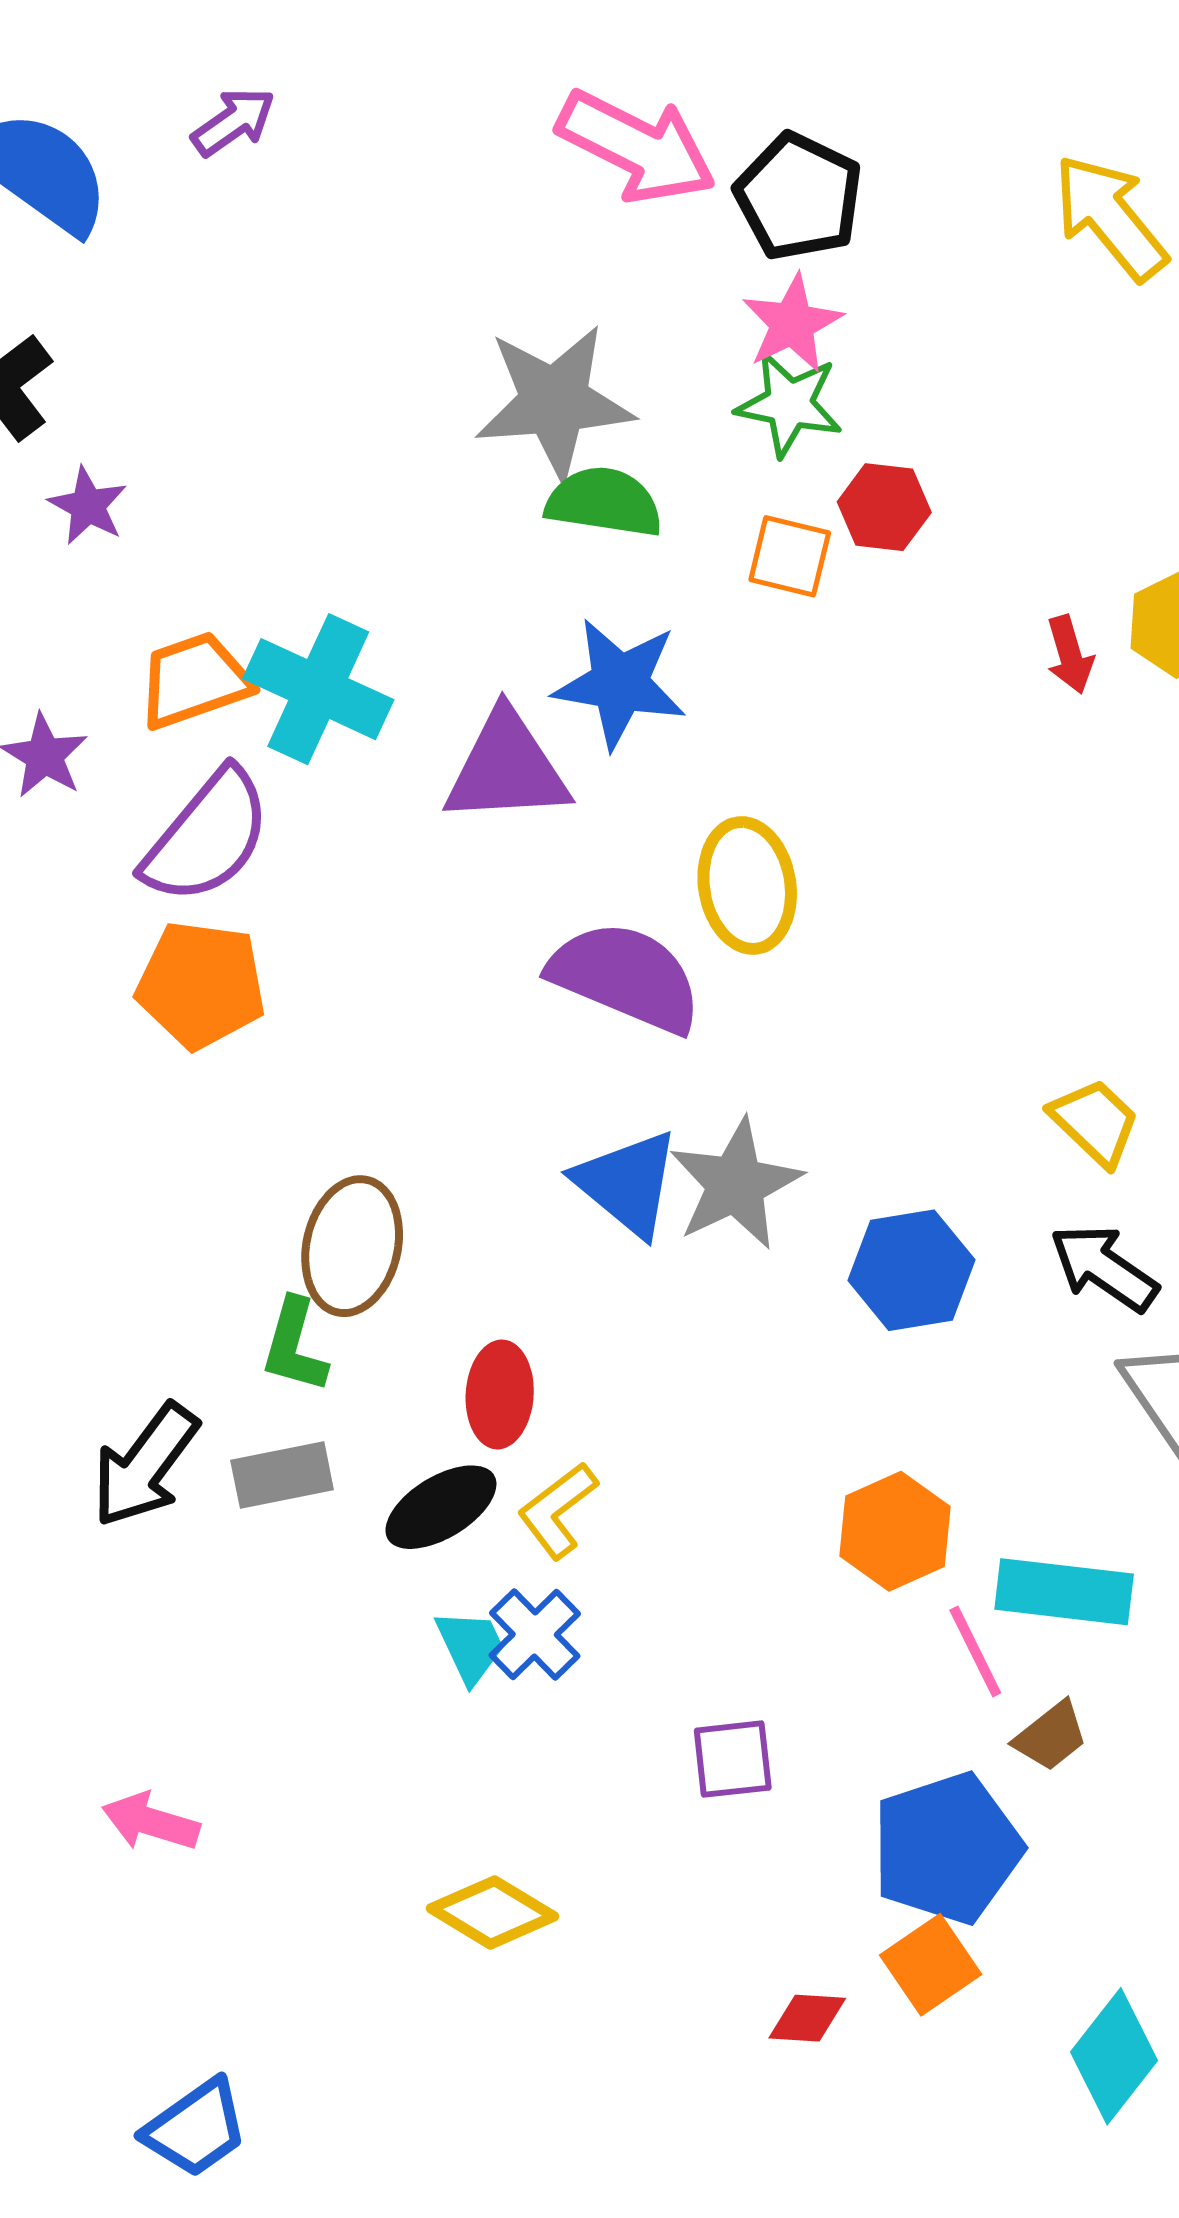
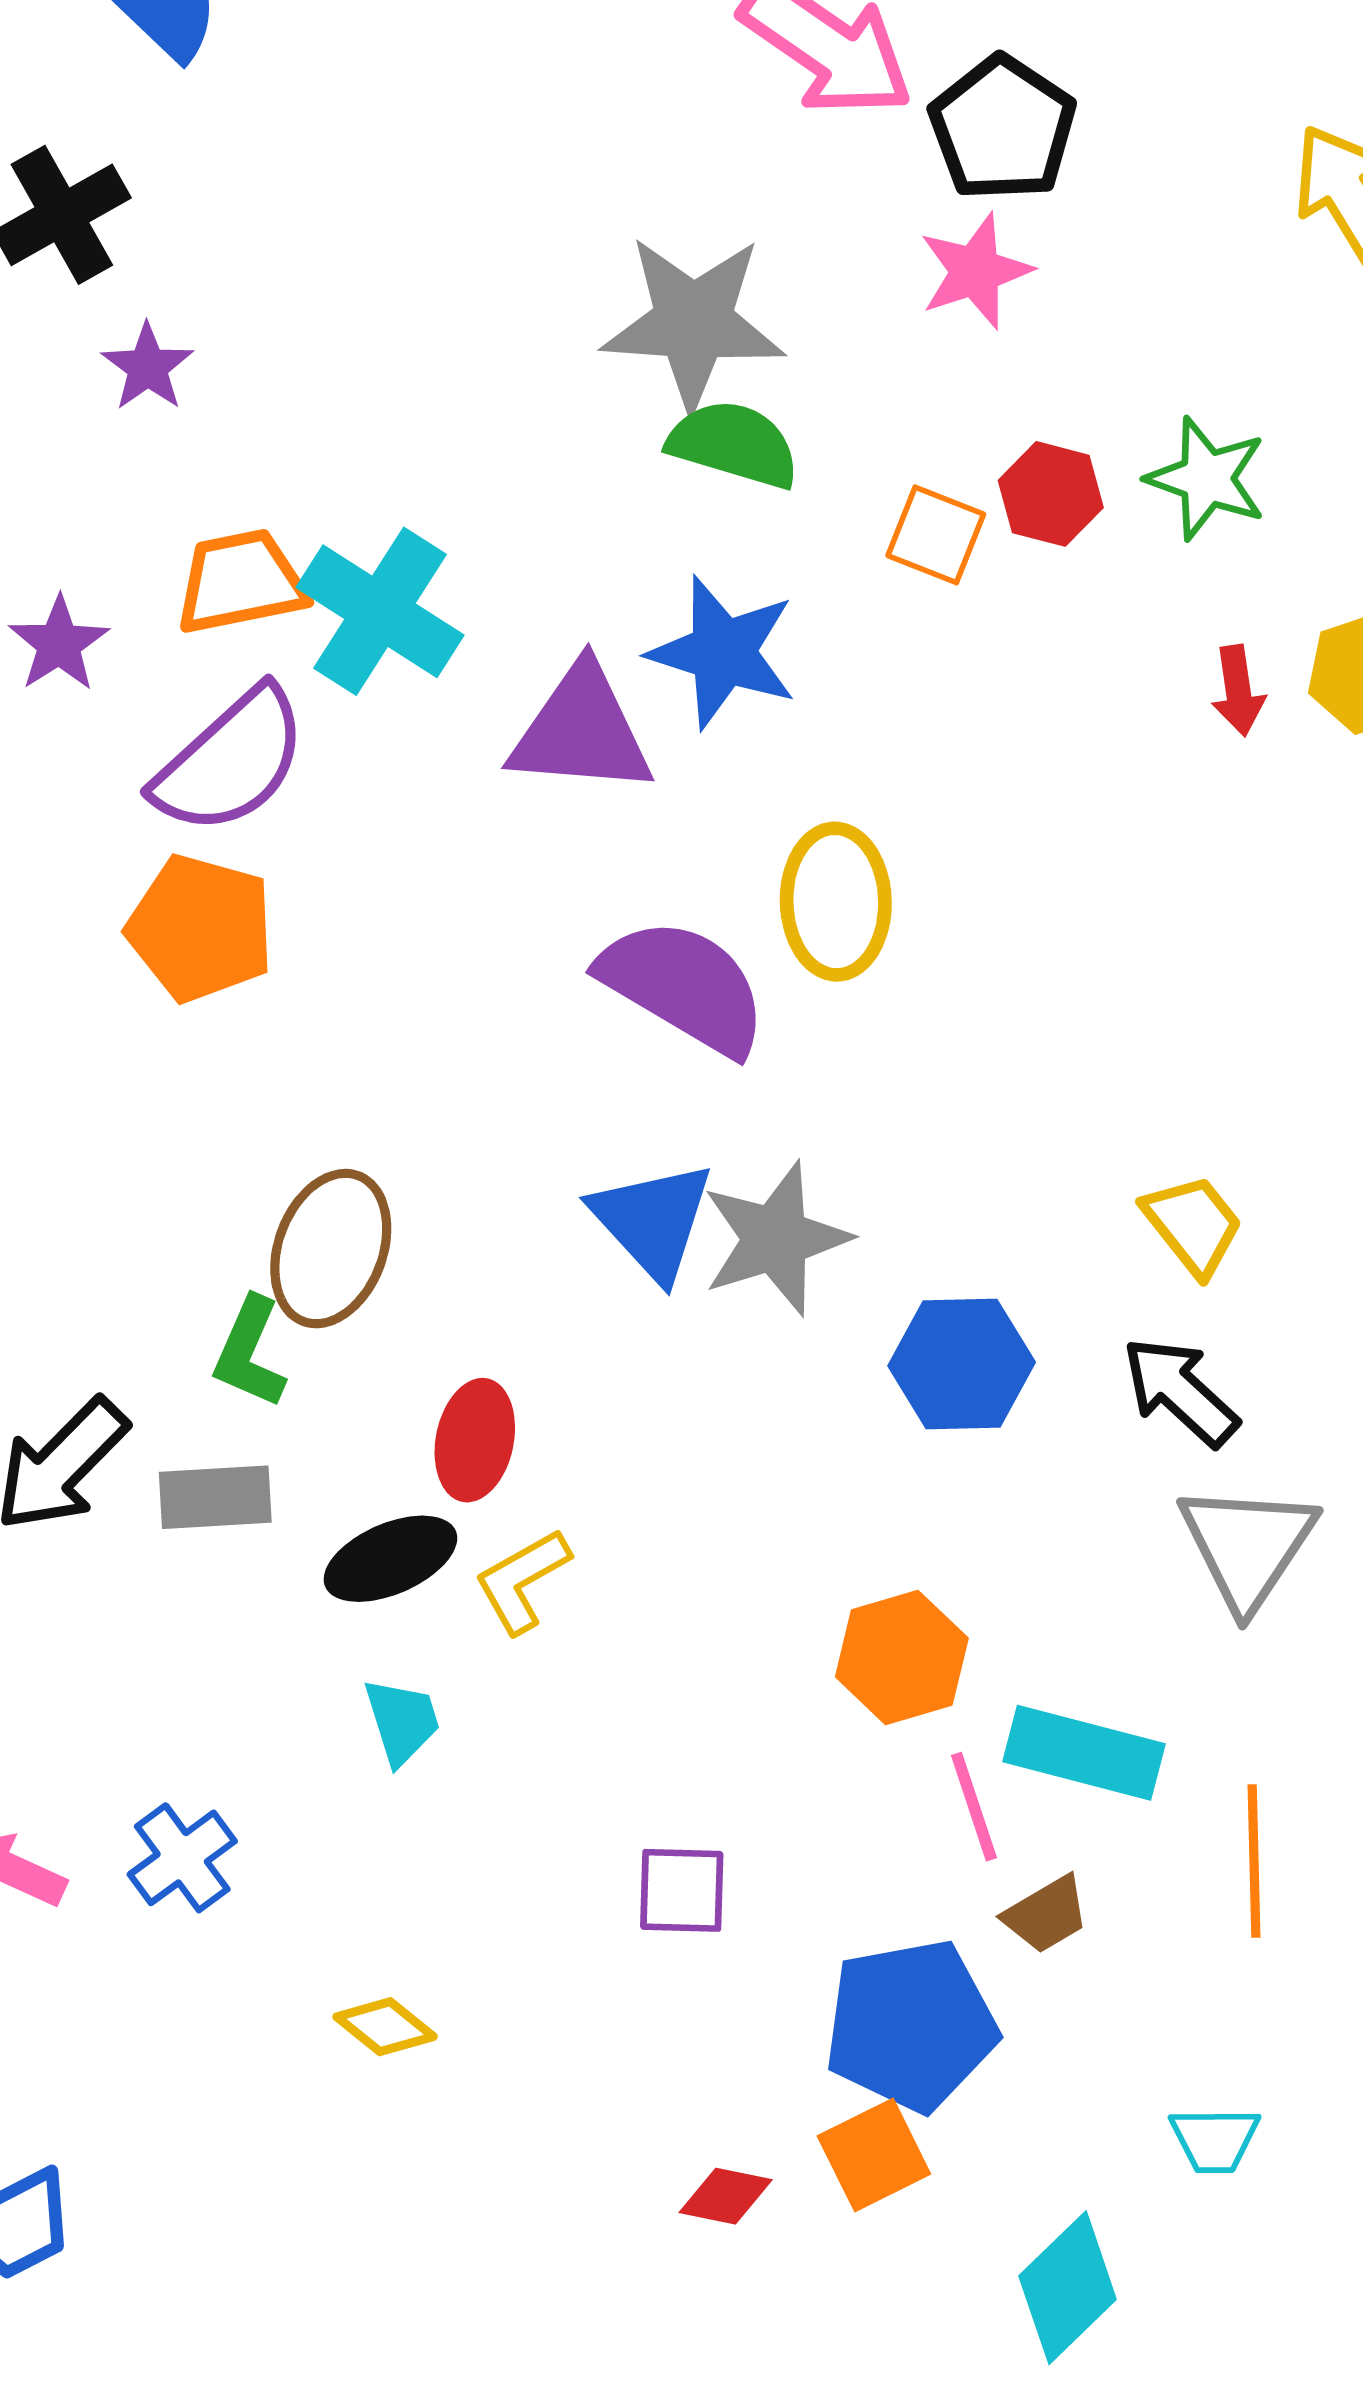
green star: (789, 404) -> (1207, 479), moved
blue cross: (535, 1635) -> (182, 1858), moved
yellow diamond: (492, 1912) -> (385, 2027), size x0.7

